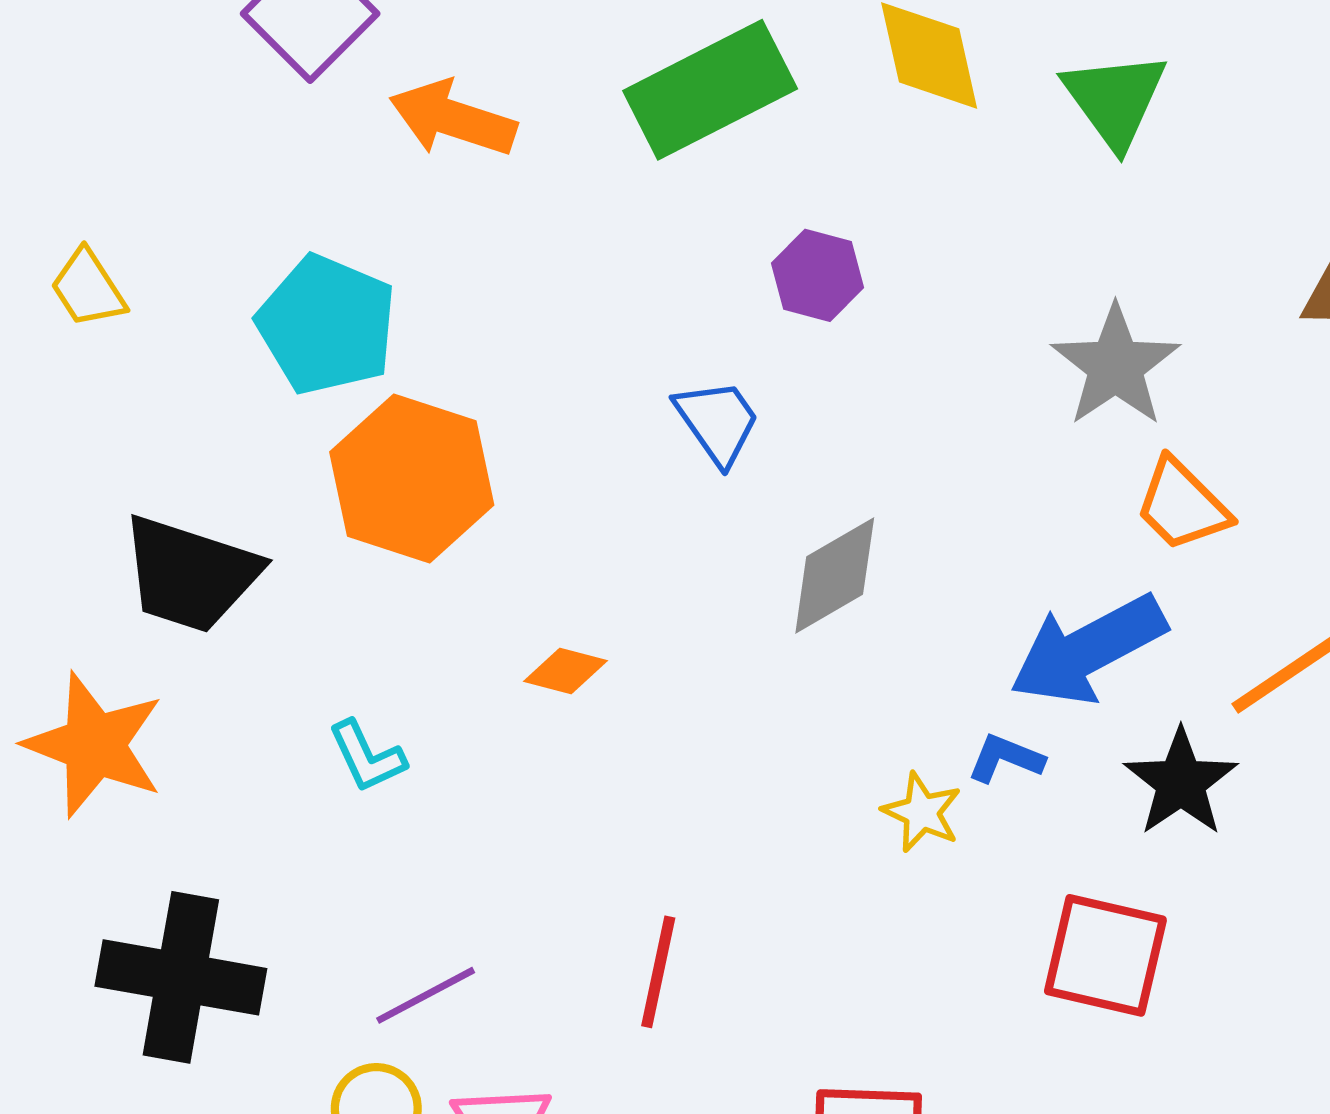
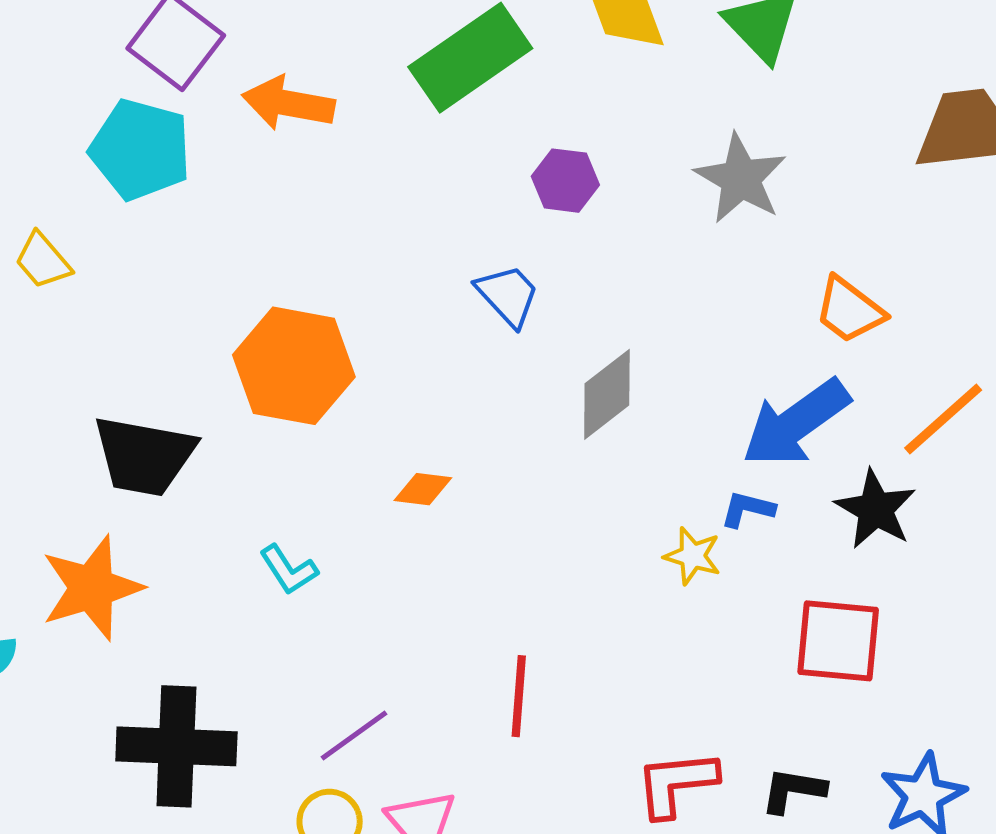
cyan pentagon: (327, 325) -> (140, 149), moved
gray star: (1115, 366) -> (741, 179), moved
orange star: (94, 745) -> (92, 588), turned -30

